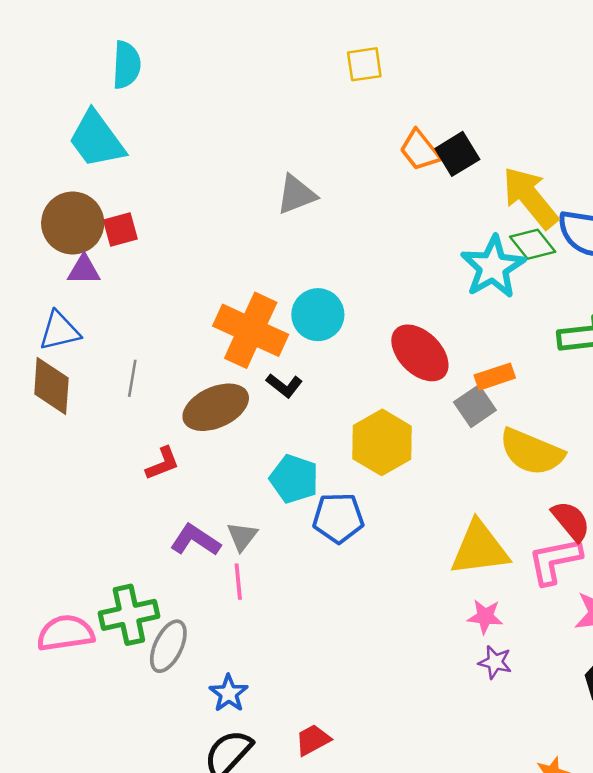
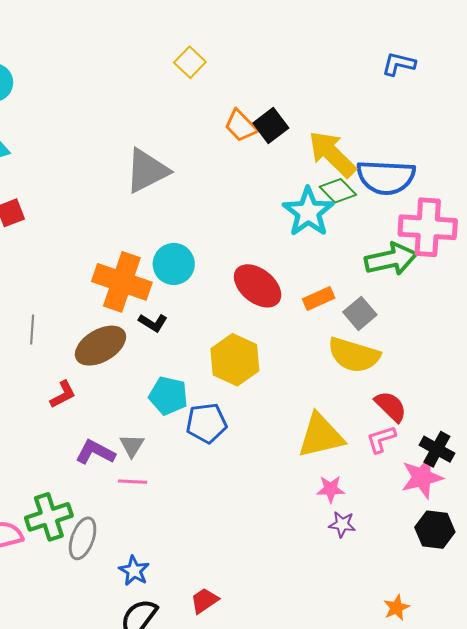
yellow square: (364, 64) -> (190, 62), turned -32
gray triangle: (296, 194) -> (147, 171), size x1.4
gray square: (475, 406) -> (360, 313), moved
pink L-shape: (555, 561) -> (381, 439), size x0.7
pink line: (238, 582) -> (133, 482), turned -76

